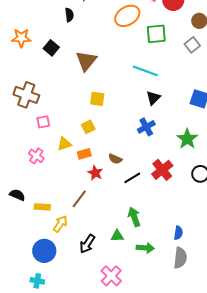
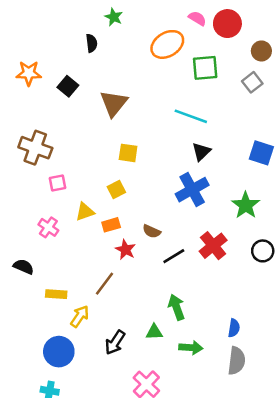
blue cross: (146, 127) -> (192, 190), size x1.4
black semicircle: (17, 195) -> (24, 267), moved

